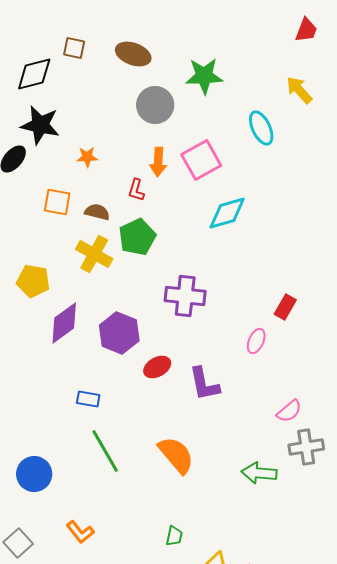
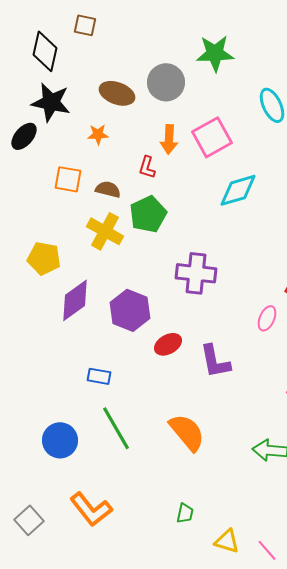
brown ellipse: (133, 54) -> (117, 93), moved
black diamond: (34, 74) -> (45, 51), turned -63
blue circle: (34, 474) -> (60, 440), moved
orange L-shape: (80, 532) -> (91, 509), size x1.5

